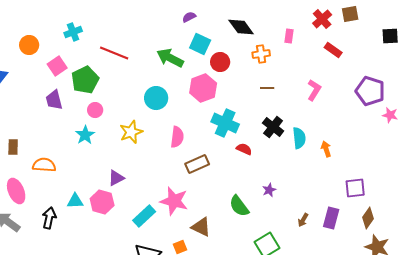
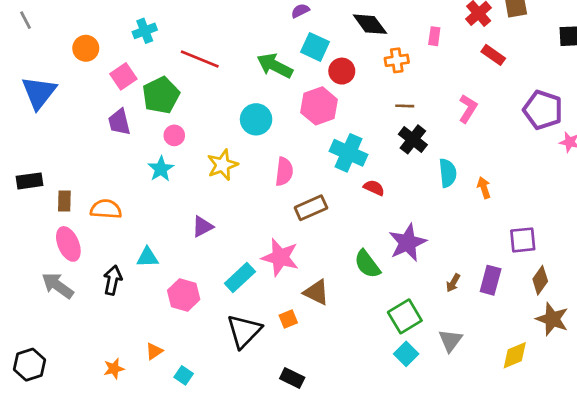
black cross: (273, 127) -> (413, 139), moved
brown rectangle: (13, 147) -> (64, 201), moved
purple star: (269, 190) -> (407, 243), size x2.0
pink hexagon: (102, 202) -> (184, 295), moved

